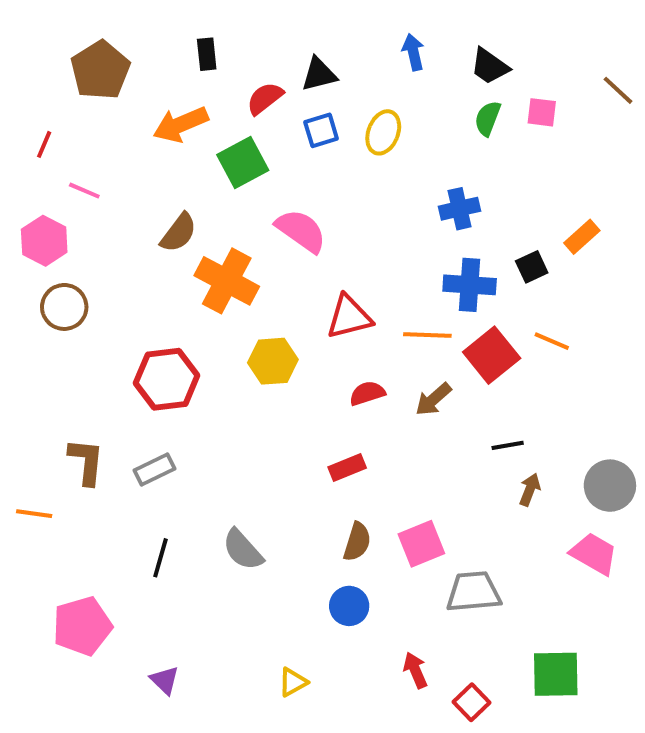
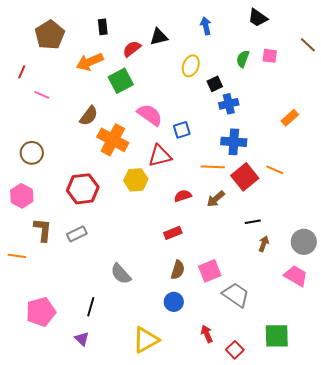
black trapezoid: (490, 66) -> (258, 18), moved
blue square: (321, 130) -> (182, 130), moved
pink hexagon: (44, 241) -> (22, 196), moved
black square: (532, 267) -> (215, 84), moved
red triangle: (349, 317) -> (160, 156), moved
black line: (161, 558) -> (91, 307), moved
gray trapezoid: (474, 592) -> (236, 295), turned 40
yellow triangle: (293, 682) -> (146, 340), size x1.8

